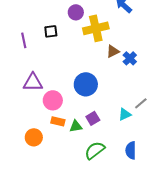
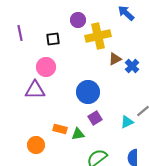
purple line: (24, 40) -> (20, 33), moved
pink circle: (53, 100) -> (46, 67), moved
purple square: (93, 118) -> (95, 118), moved

